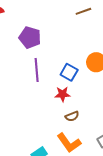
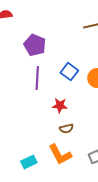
blue square: (69, 72) -> (69, 72), moved

